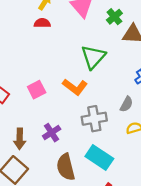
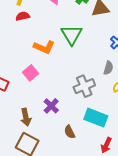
orange L-shape: (75, 87) -> (44, 47), moved
brown semicircle: (66, 167) -> (70, 132), size x0.6

